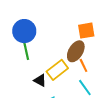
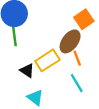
orange square: (86, 31) -> (84, 19), turned -30

